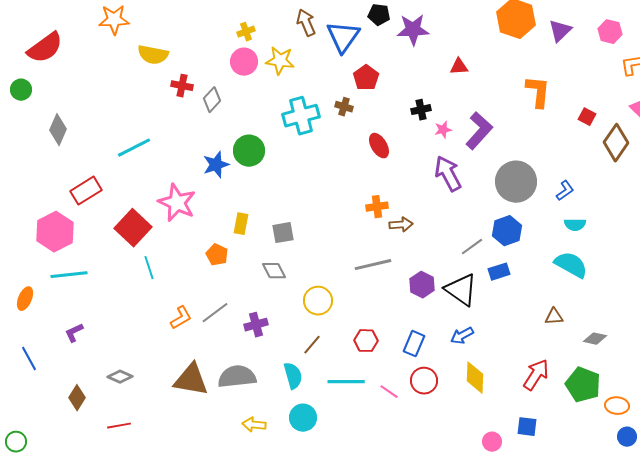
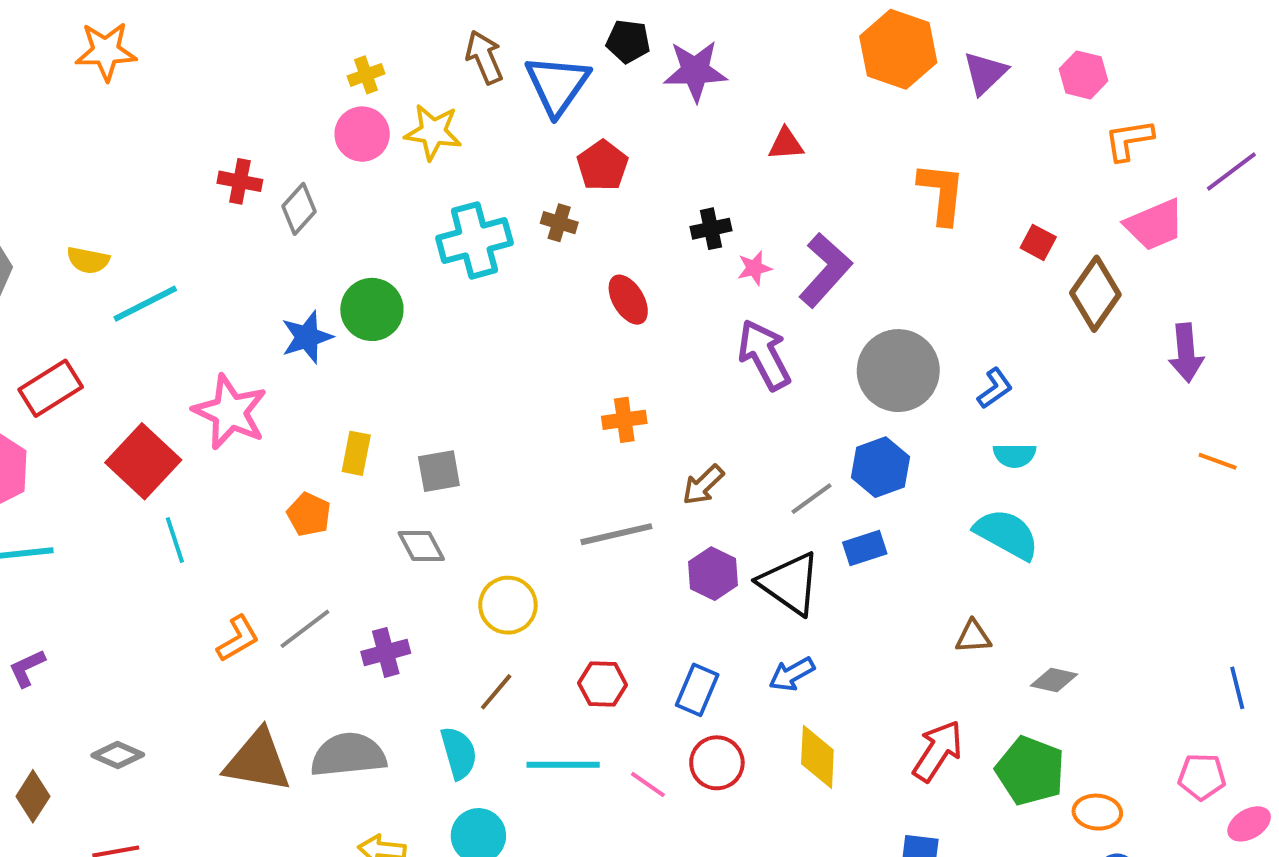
yellow semicircle: (153, 55) -> (88, 260), moved, size x0.7
brown arrow: (401, 225) -> (703, 485), moved, turned 140

